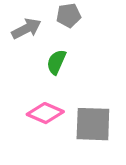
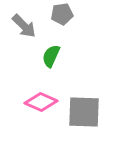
gray arrow: (26, 29) -> (24, 26), turned 72

